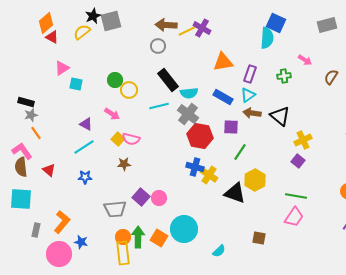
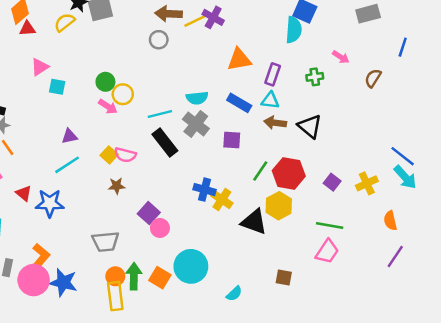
red triangle: (52, 37) -> (27, 29), turned -32
black rectangle: (168, 80) -> (165, 143), moved
cyan triangle: (248, 95) -> (270, 100), turned 42
pink arrow: (112, 114) -> (108, 107), moved
purple triangle: (86, 124) -> (69, 136), turned -40
purple square: (231, 127) -> (232, 140), moved
red hexagon: (200, 136) -> (289, 173), moved
yellow cross: (303, 140) -> (367, 183), moved
blue star: (85, 177) -> (50, 203), moved, size x1.6
purple square: (141, 197) -> (149, 213), moved
blue star: (81, 242) -> (63, 282), size x1.6
pink circle: (59, 254) -> (34, 280), moved

